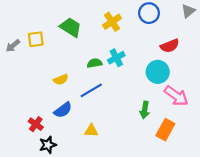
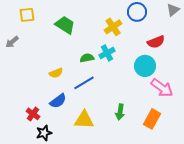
yellow cross: (112, 22) -> (113, 27), moved
yellow square: (36, 39) -> (27, 15), moved
green arrow: (145, 110) -> (120, 112), moved
yellow triangle: (91, 131) -> (84, 120), size x1.5

